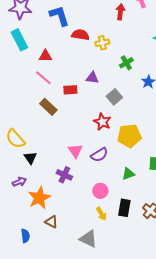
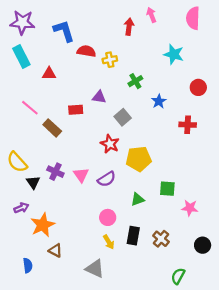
pink line: (43, 78) -> (30, 108), moved
purple cross: (64, 175) -> (55, 172), moved

